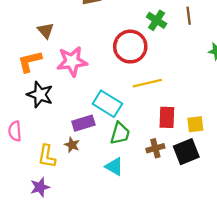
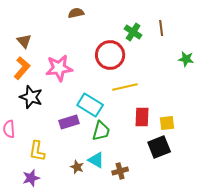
brown triangle: (46, 31) -> (24, 41), moved
orange L-shape: (30, 61) -> (22, 68), turned 145
brown star: (72, 145) -> (77, 167), moved
brown cross: (155, 148) -> (120, 171), moved

